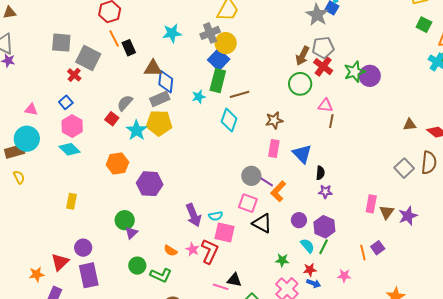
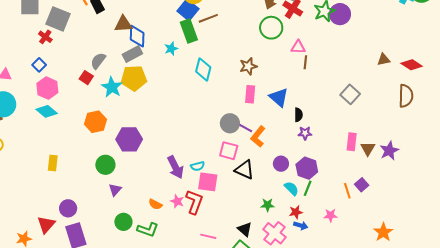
green rectangle: (218, 81) -> (189, 31), turned -30
brown line: (240, 94) -> (208, 18), moved
gray square: (404, 168) -> (350, 94), moved
green circle: (125, 220) -> (105, 165), moved
black triangle: (234, 280) -> (245, 229), moved, turned 35

